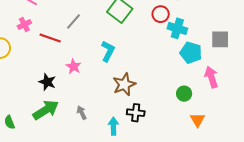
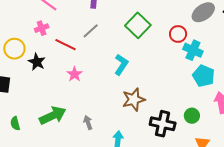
pink star: (74, 66) -> (75, 74), moved
black star: (47, 82) -> (37, 62), moved
black cross: (136, 113) -> (163, 124), moved, size x1.4

